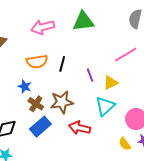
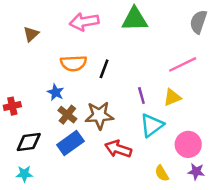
purple line: (90, 75) -> (141, 95), moved
yellow triangle: (111, 83) -> (172, 97), moved
yellow semicircle: (125, 144) -> (162, 173), moved

